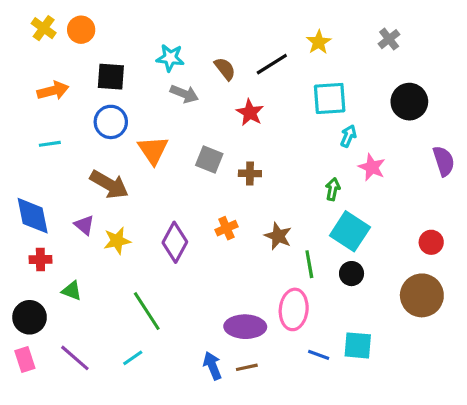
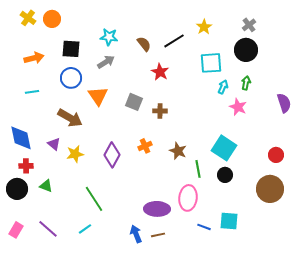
gray arrow: (184, 94) -> (106, 62), moved, turned -54
black circle: (409, 102) -> (246, 50), moved
green arrow: (333, 189) -> (246, 83), moved
black circle: (30, 317) -> (17, 189), moved
pink rectangle: (25, 359) -> (16, 230), turned 49

